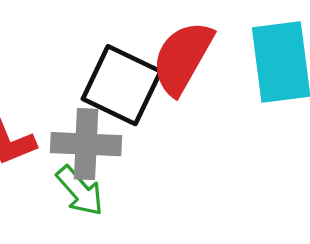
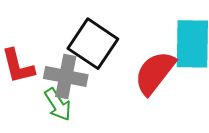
red semicircle: (182, 58) -> (155, 73), moved

